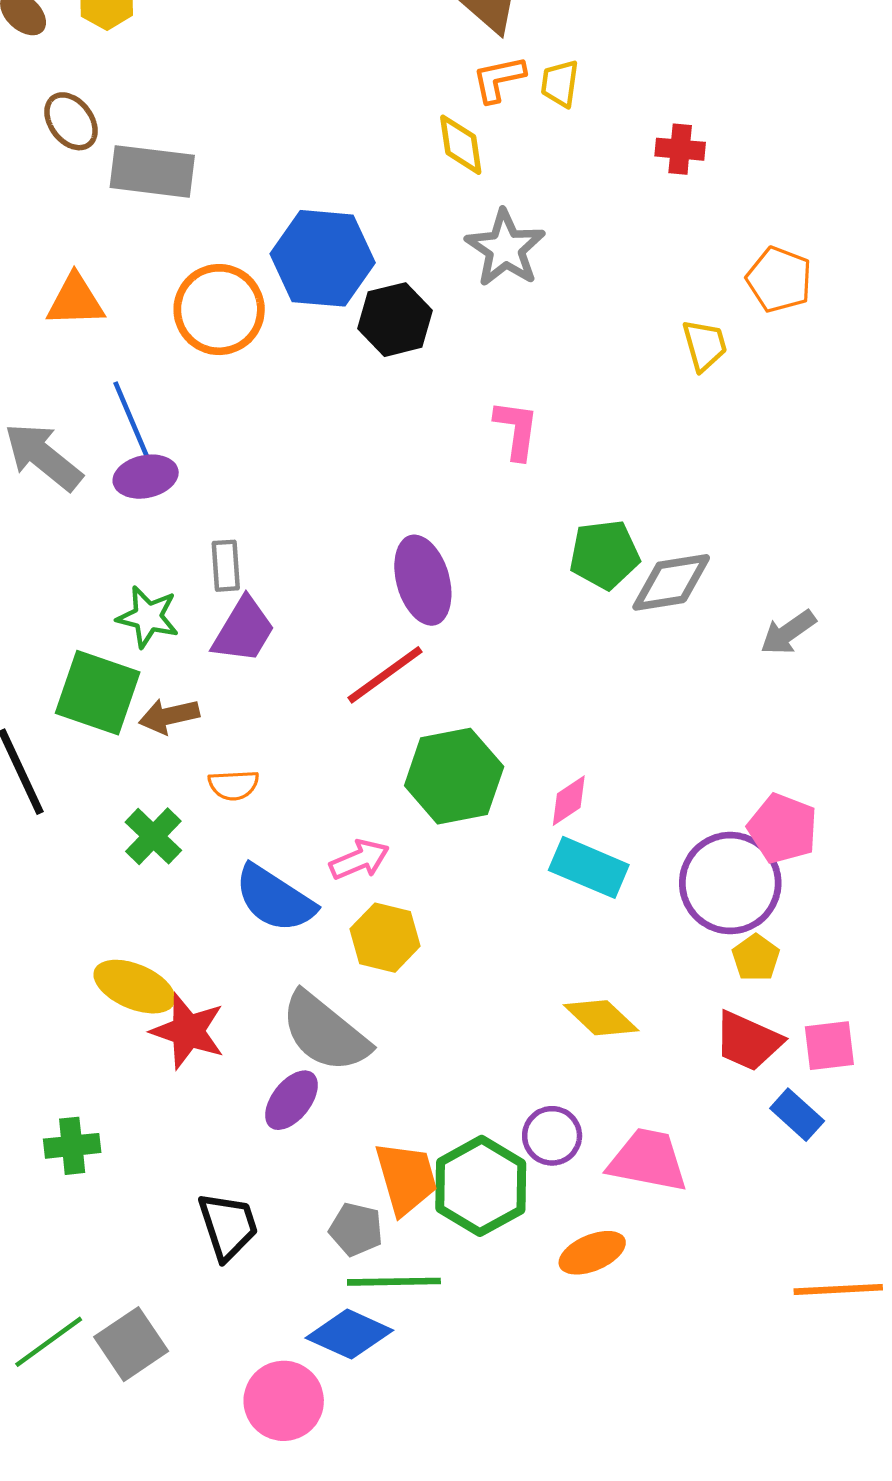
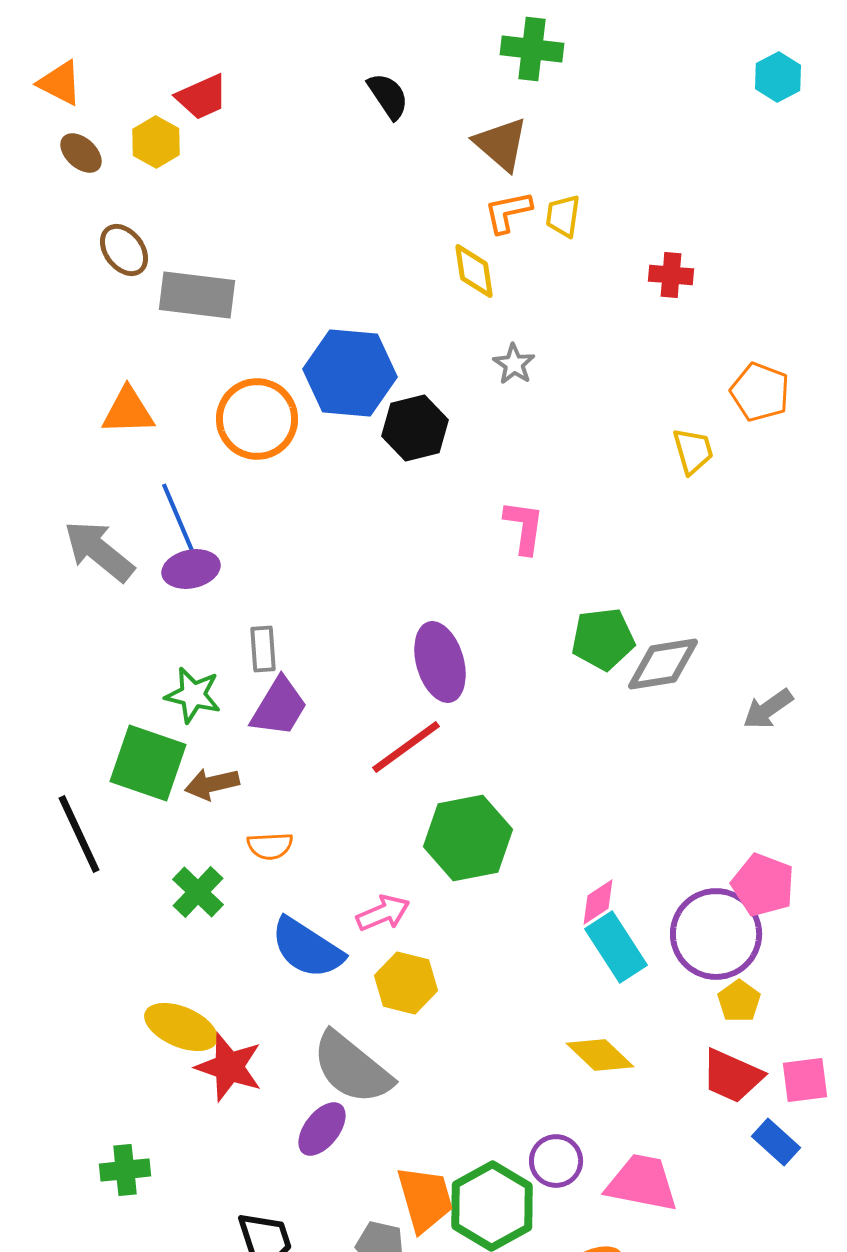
gray star: (505, 248) -> (514, 364), size x0.6
pink diamond: (569, 801) -> (598, 902), moved
cyan rectangle: (589, 867) -> (616, 947), moved, turned 34

